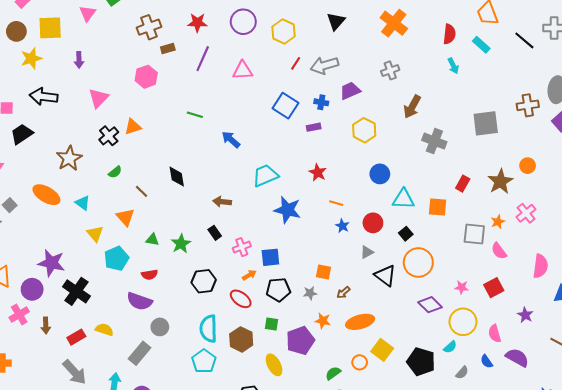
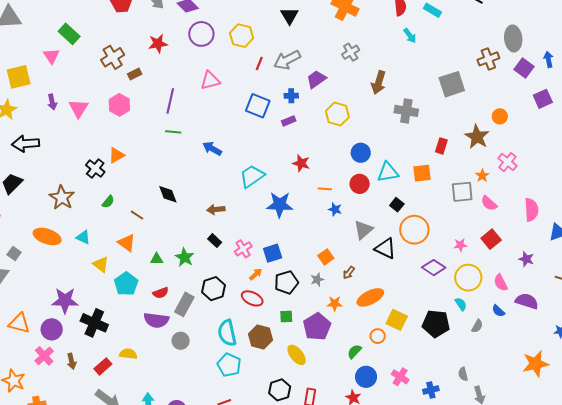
purple line: (203, 59) -> (170, 101), moved
pink triangle: (98, 98) -> (79, 108), moved
red circle: (373, 223) -> (360, 184), moved
gray triangle: (367, 252) -> (363, 230), size x1.5
orange square: (323, 272) -> (326, 257), turned -35
cyan semicircle: (450, 347) -> (461, 304), turned -72
gray rectangle: (140, 353) -> (184, 304), moved

